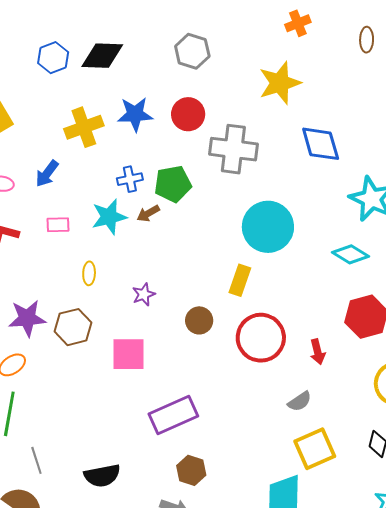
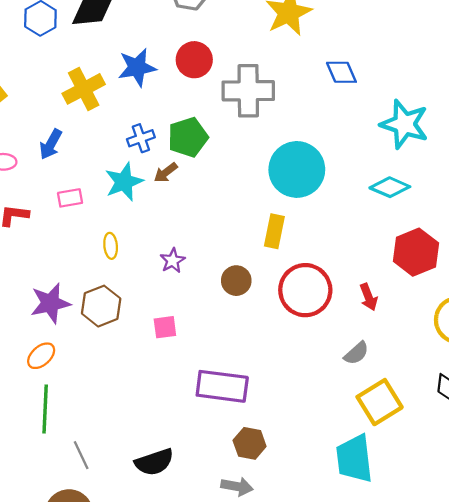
blue diamond: (321, 144) -> (341, 72), size x0.7
pink square: (128, 354) -> (165, 327), size x0.6
purple rectangle: (173, 415) -> (222, 386), turned 39

